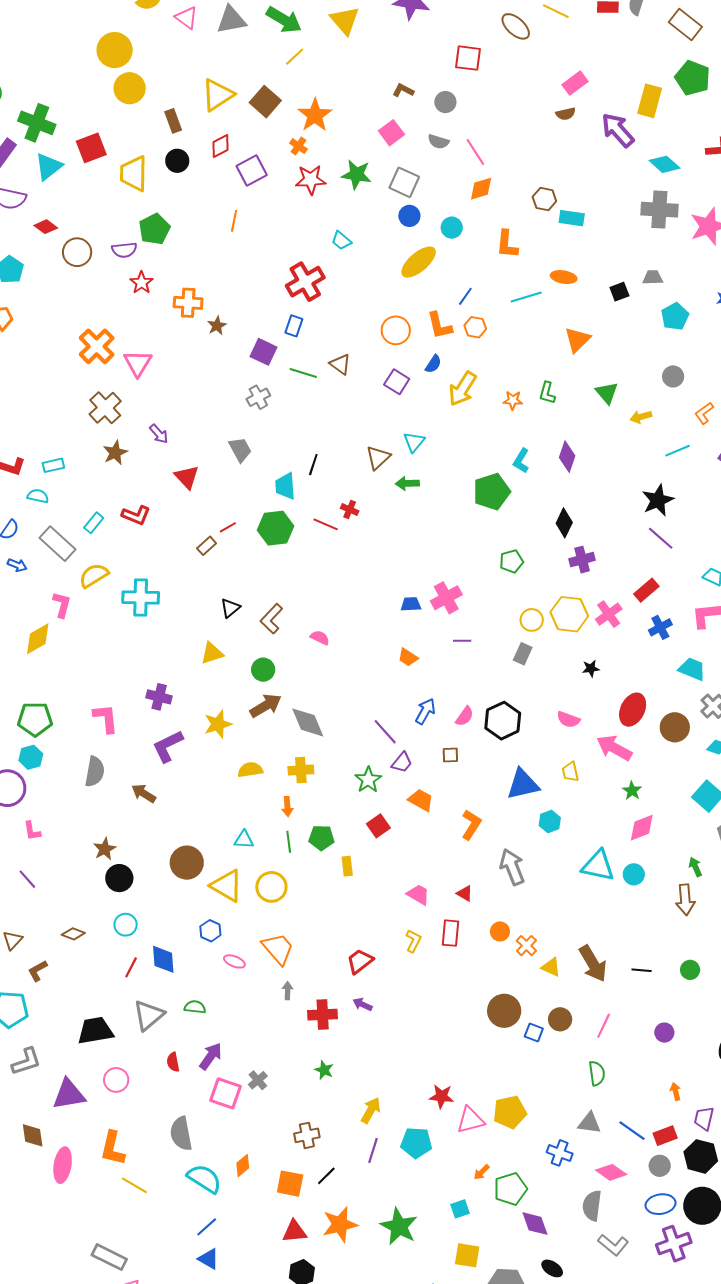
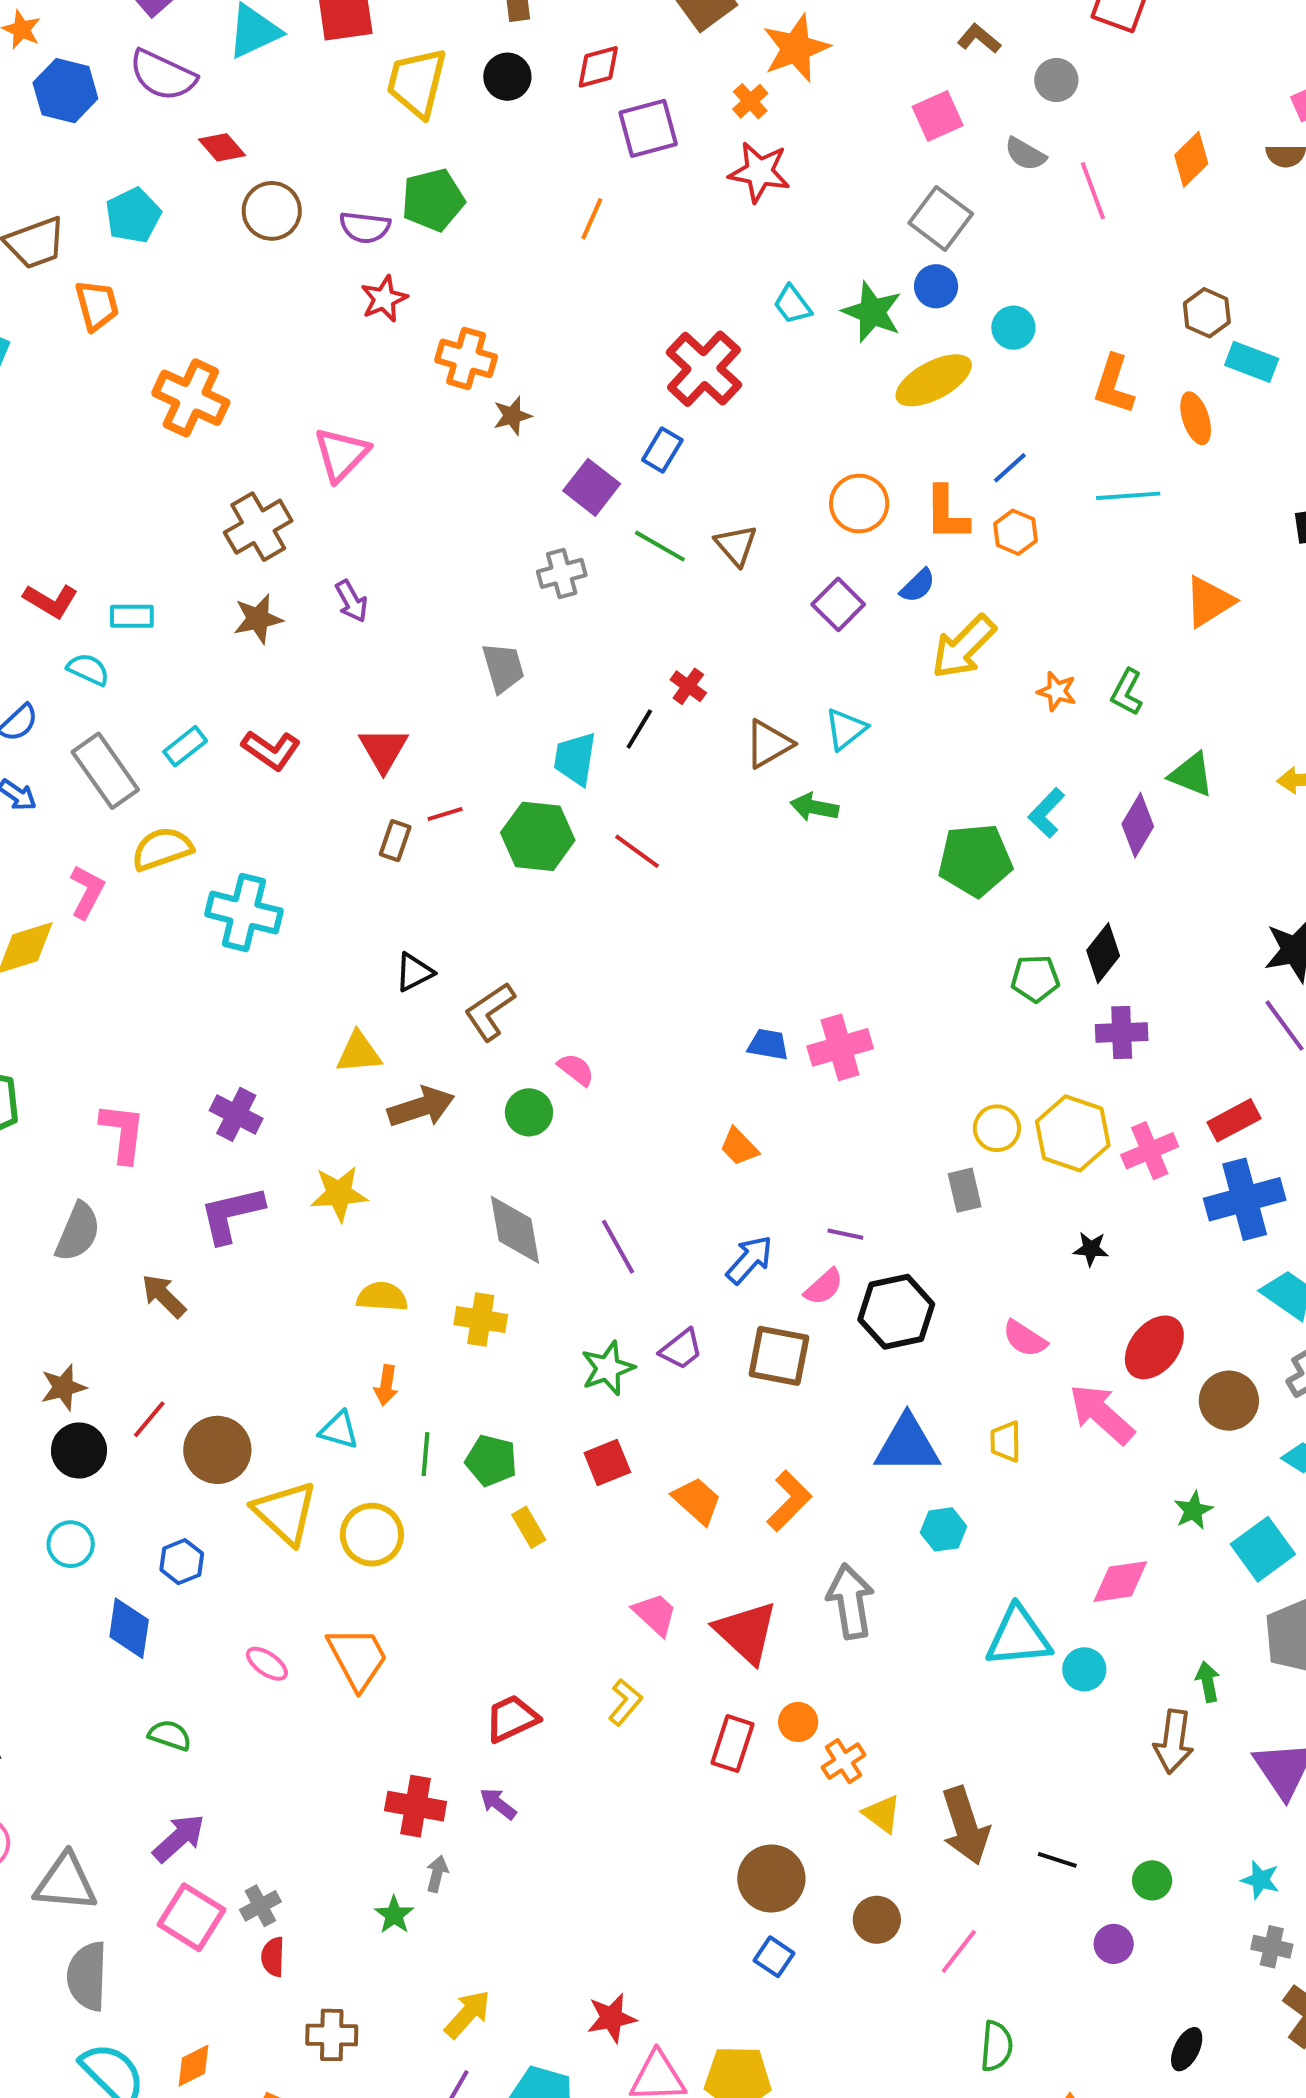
green star: (356, 175) -> (872, 312), moved
orange diamond: (481, 189) -> (1191, 159), moved, turned -40
orange ellipse: (564, 277) -> (1196, 418), moved, turned 50
red cross: (305, 282) -> (704, 369), turned -30
orange cross: (97, 346) -> (191, 398), moved, turned -33
green triangle: (607, 393) -> (1191, 775), moved, turned -40
red triangle: (187, 477) -> (383, 750), moved
red cross: (350, 510) -> (688, 686), moved
brown rectangle: (207, 546) -> (395, 841), turned -42
green pentagon: (511, 561) -> (1035, 979), moved
blue cross: (660, 627) -> (1245, 1199), size x1.6
purple line: (462, 641) -> (845, 1234), moved
gray rectangle: (523, 654) -> (965, 1190), turned -50
green circle: (263, 670) -> (529, 1112), moved
brown arrow: (266, 706) -> (421, 1107), moved
purple line: (385, 732) -> (618, 1247), moved
brown square: (450, 755) -> (779, 1356), size x1.8
green star: (632, 791) -> (1193, 1510), moved
orange trapezoid: (421, 800) -> (697, 1501), moved
orange arrow: (287, 807) -> (386, 1385), moved
yellow rectangle: (347, 866) -> (529, 1527), turned -36
cyan triangle: (598, 866) -> (1018, 1637), turned -30
red triangle: (465, 893) -> (746, 1632), size x2.0
blue hexagon: (210, 931) -> (182, 1562), moved
red rectangle: (451, 933) -> (732, 1744), moved
red line: (131, 967) -> (149, 1419), moved
gray arrow: (288, 991) -> (437, 1874), moved
gray triangle: (149, 1015) -> (66, 1883), moved, turned 32
blue square: (534, 1032) -> (774, 1957), moved
purple circle: (664, 1033) -> (1114, 1944), moved
red semicircle: (173, 1062) -> (273, 1957), moved
green semicircle: (597, 1073) -> (996, 2046), moved
red star: (441, 1096) -> (612, 2018), turned -30

